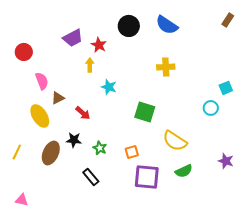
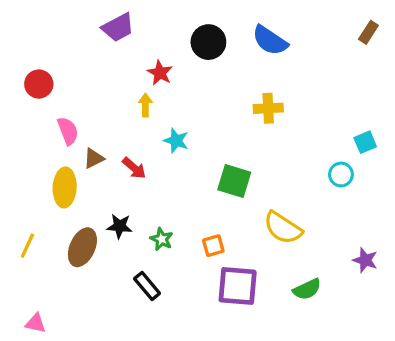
purple trapezoid: (73, 38) -> (118, 27), moved
red arrow: (83, 113) -> (134, 168), moved
yellow ellipse: (40, 116) -> (65, 187), turned 35
green semicircle: (184, 171) -> (307, 289), moved

